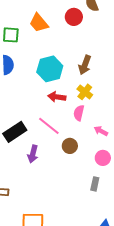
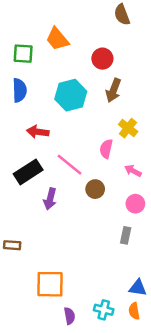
red circle: (74, 17) -> (102, 59), moved
yellow cross: (85, 92) -> (128, 128), moved
red arrow: (57, 97) -> (38, 132), moved

